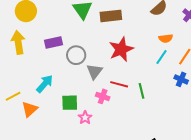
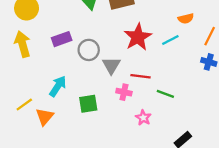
cyan line: (162, 57) -> (170, 40), moved, turned 35
green line: (141, 91) -> (165, 94), moved, turned -49
pink star: (85, 118) -> (143, 118), moved

